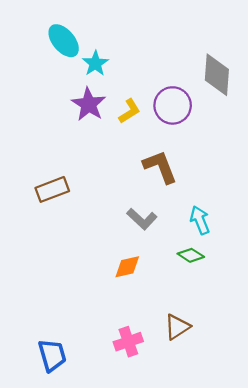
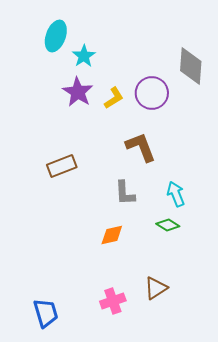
cyan ellipse: (64, 41) -> (56, 36), turned 60
brown rectangle: (52, 189) -> (62, 166), moved
gray L-shape: (142, 219) -> (125, 193), turned 44

